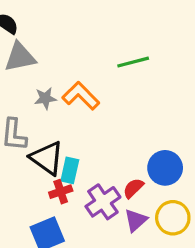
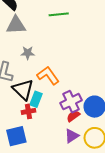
green line: (133, 62) -> (59, 14), moved
orange L-shape: (81, 96) -> (48, 76), moved
purple cross: (103, 202) -> (71, 102), moved

